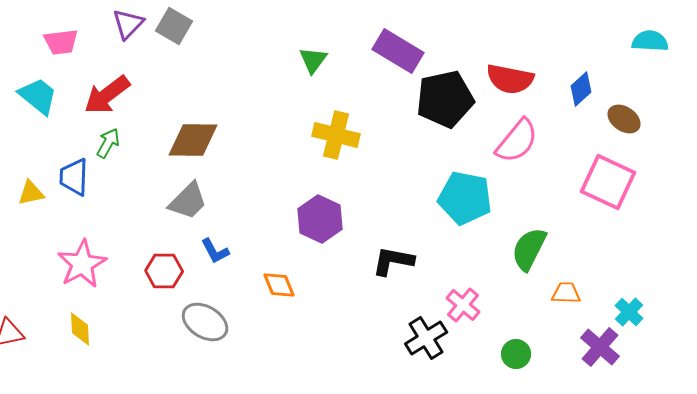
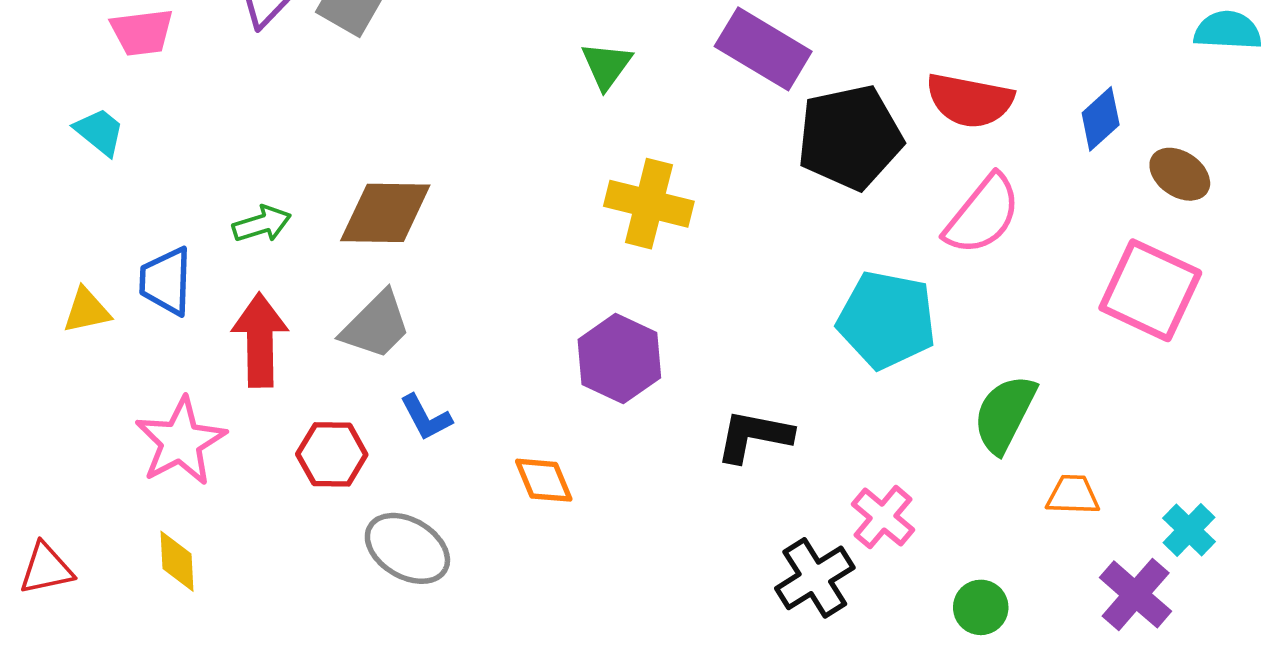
red arrow: (107, 95) -> (260, 340), moved, turned 126
cyan trapezoid: (38, 96) -> (100, 132), size x0.7
green arrow: (108, 143) -> (262, 224), moved, turned 44

